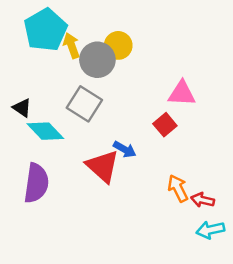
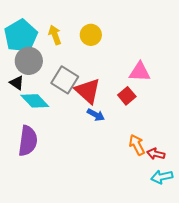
cyan pentagon: (45, 30) -> (21, 36), moved
gray circle: (97, 60) -> (29, 61), moved
red triangle: (103, 166) -> (88, 91), moved

